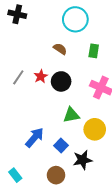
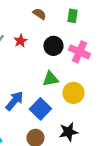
black circle: (61, 81) -> (53, 46), moved
blue square: (61, 146) -> (40, 109), size x1.5
black star: (82, 160) -> (68, 132), moved

